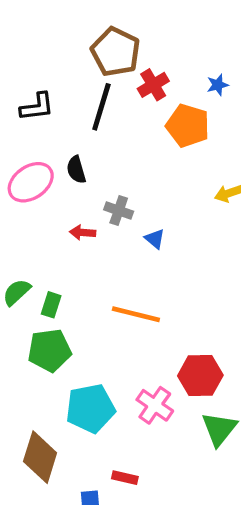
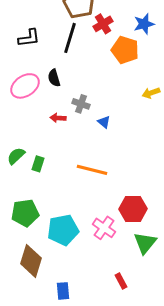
blue star: (218, 85) -> (144, 24), size x1.5
green pentagon: (50, 350) -> (25, 213), moved
red rectangle: (125, 478) -> (121, 281), moved, turned 49

